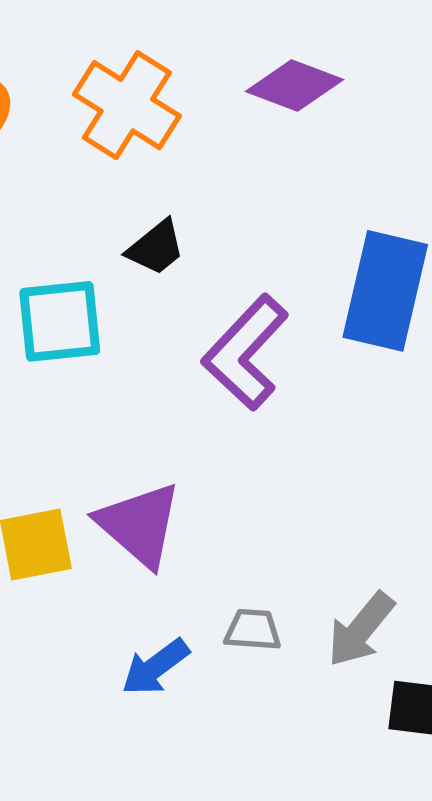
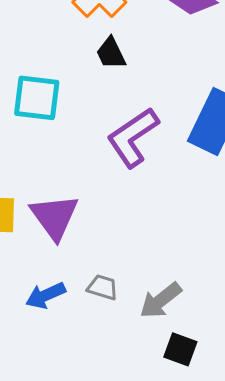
black trapezoid: (156, 248) -> (111, 53), moved, turned 90

